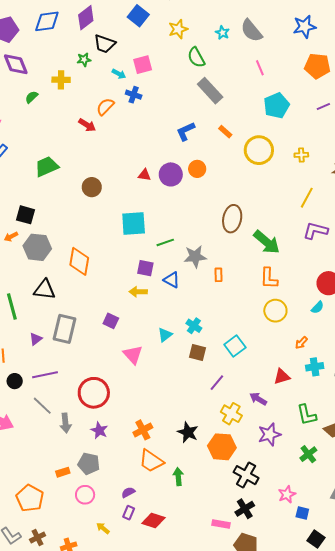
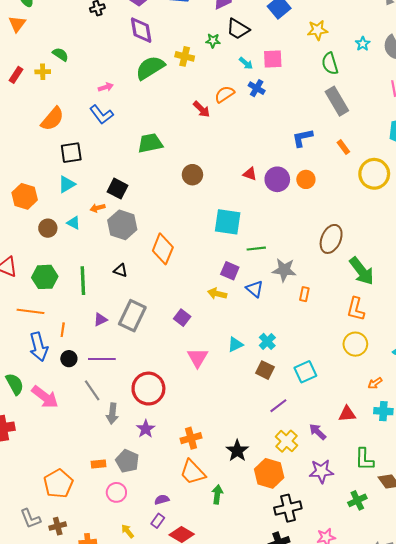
green semicircle: (32, 97) -> (150, 68), size x2.0
black triangle: (45, 290) -> (120, 270), size x0.6
black cross: (246, 475) -> (288, 508), turned 35

